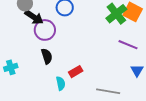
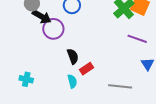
black semicircle: (47, 56) -> (73, 56), moved
cyan cross: (11, 67) -> (26, 79), moved, turned 32

